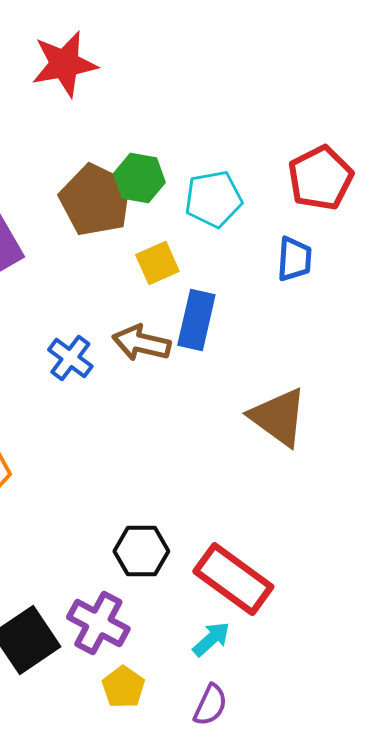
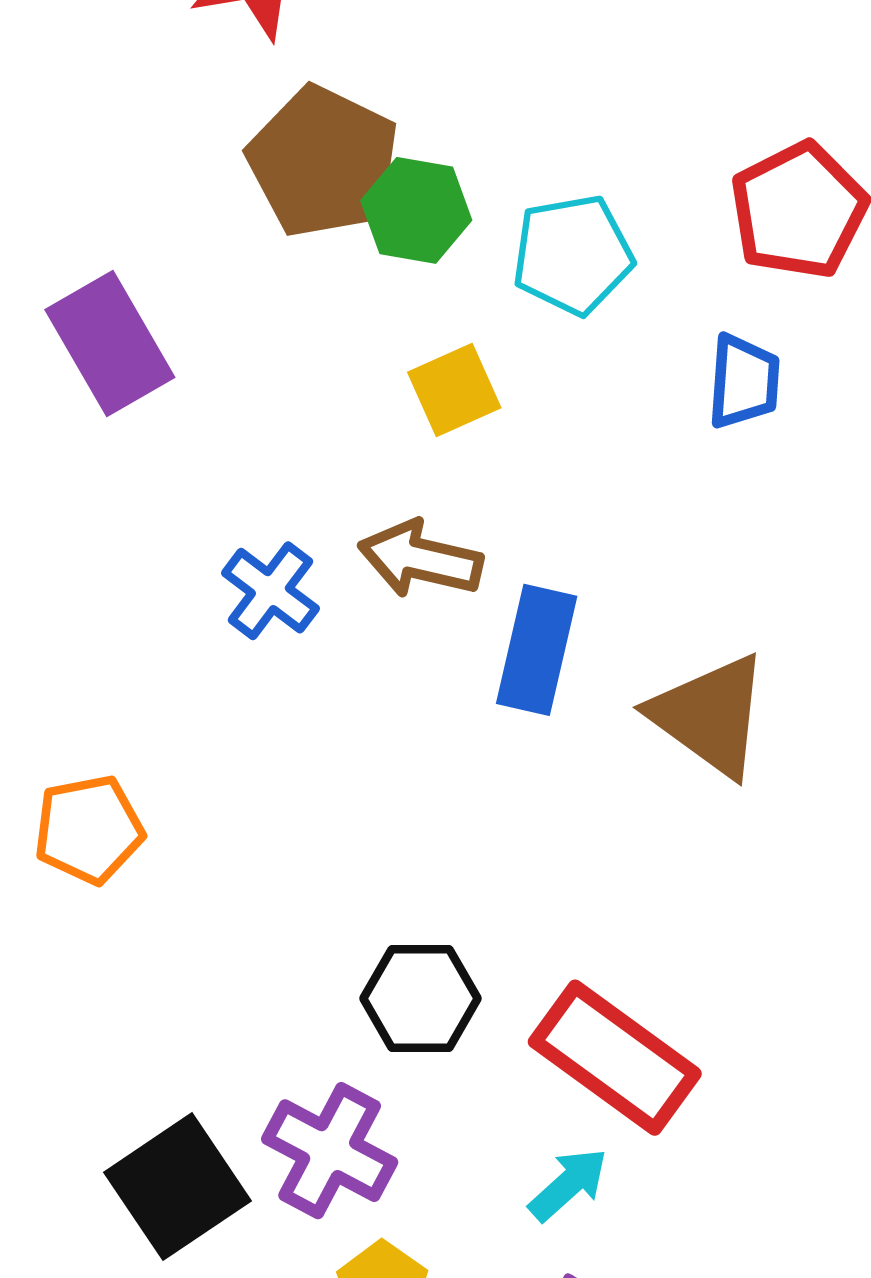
brown pentagon: (95, 200) -> (323, 162), moved
blue rectangle: (196, 320) -> (537, 650), moved

